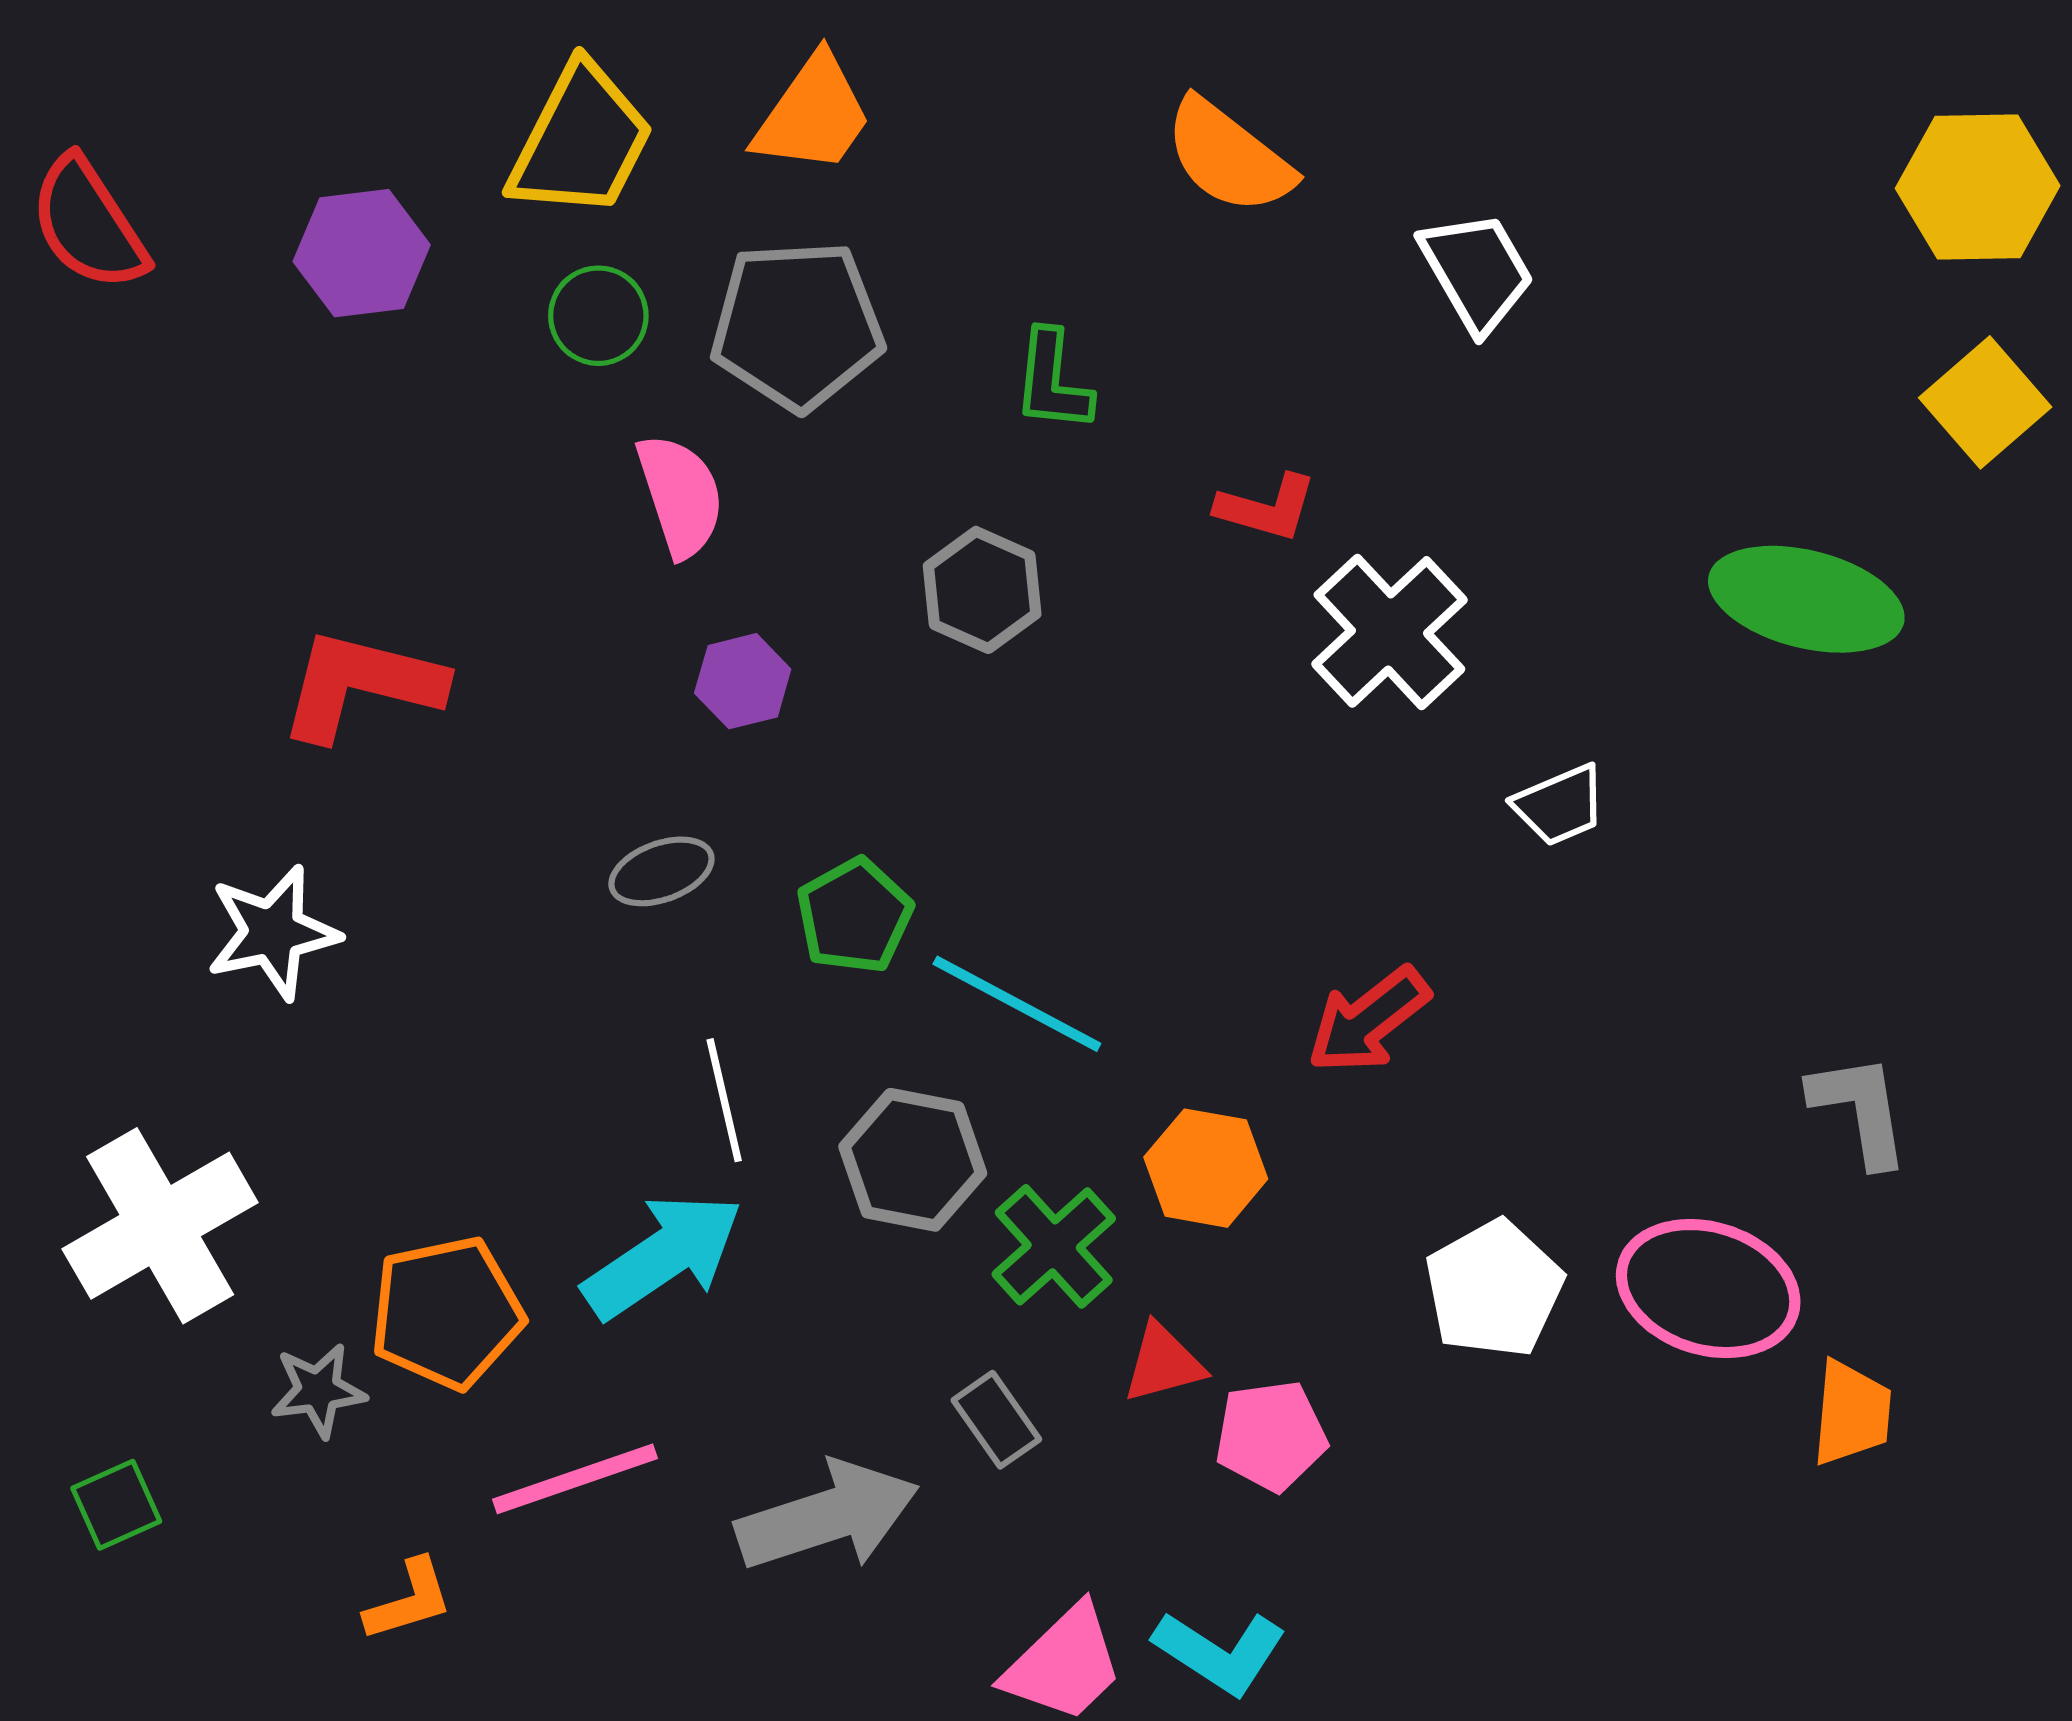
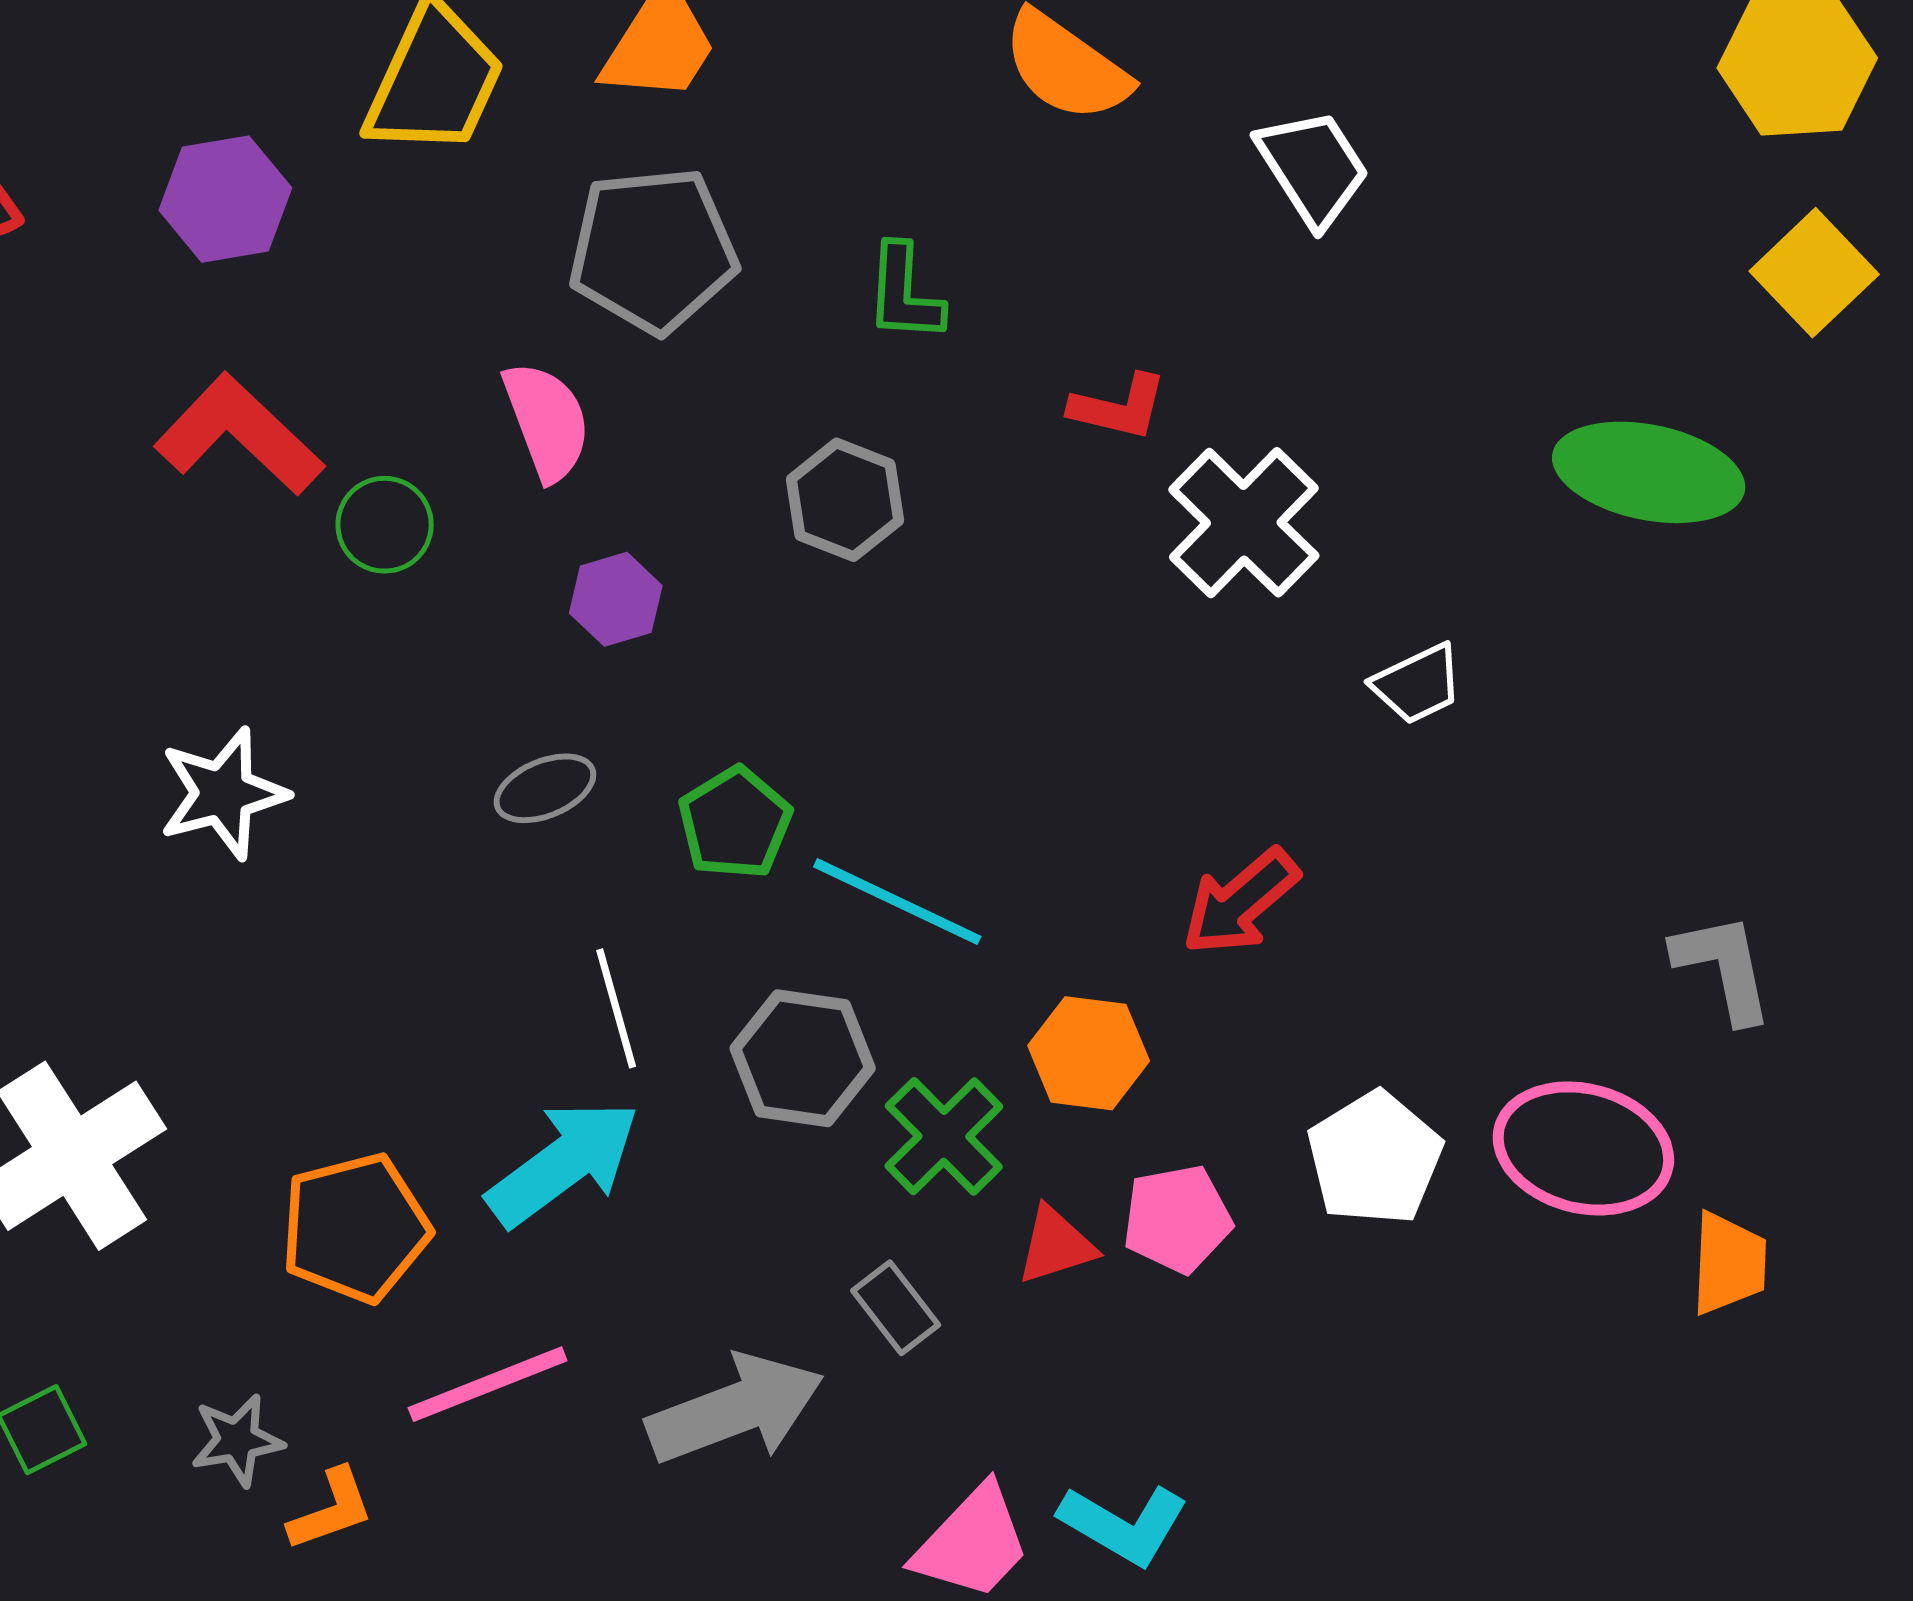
green circle: (598, 316) -> (385, 525), moved
red L-shape: (361, 685) -> (239, 435), moved, turned 32
white star: (273, 932) -> (223, 793), moved
gray star: (318, 1390) -> (237, 1440), moved
pink pentagon: (1271, 1436) -> (1177, 1219), moved

